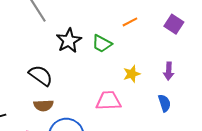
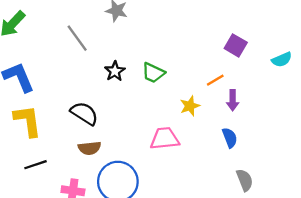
orange line: (130, 22) -> (215, 80), moved
black star: (69, 41) -> (115, 71), size x0.7

